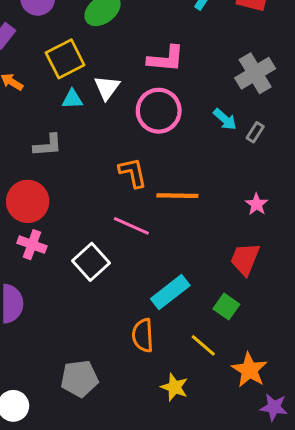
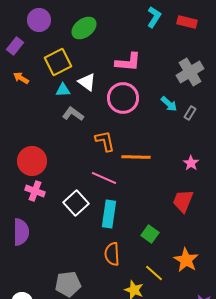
white triangle: (107, 88) -> (87, 82), turned -30
gray L-shape: (48, 145) -> (73, 114), moved, turned -140
cyan rectangle: (170, 292) -> (109, 214), moved, turned -44
green square: (226, 307) -> (150, 234), moved
yellow line: (203, 345) -> (154, 273), moved
orange star: (249, 370) -> (186, 260), moved

